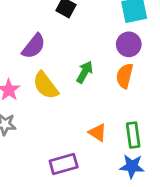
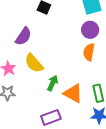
green arrow: (85, 72) -> (53, 83), moved
orange triangle: (98, 133) -> (73, 93), size x1.5

